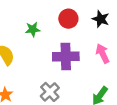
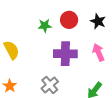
green star: (33, 29) -> (45, 26), moved

